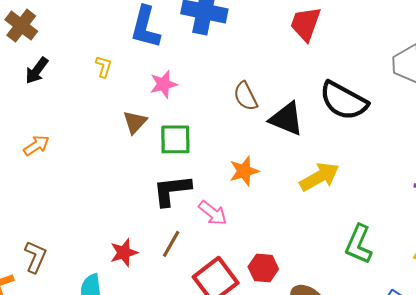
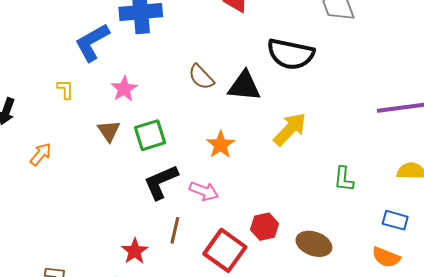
blue L-shape: (145, 27) -> (92, 42), turned 63
orange arrow: (36, 145) -> (41, 154), moved
green L-shape: (359, 244) -> (344, 179), size x0.7

